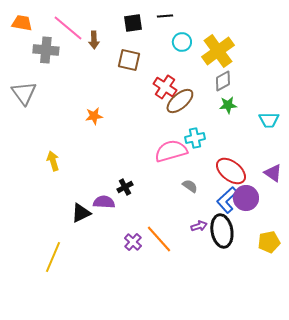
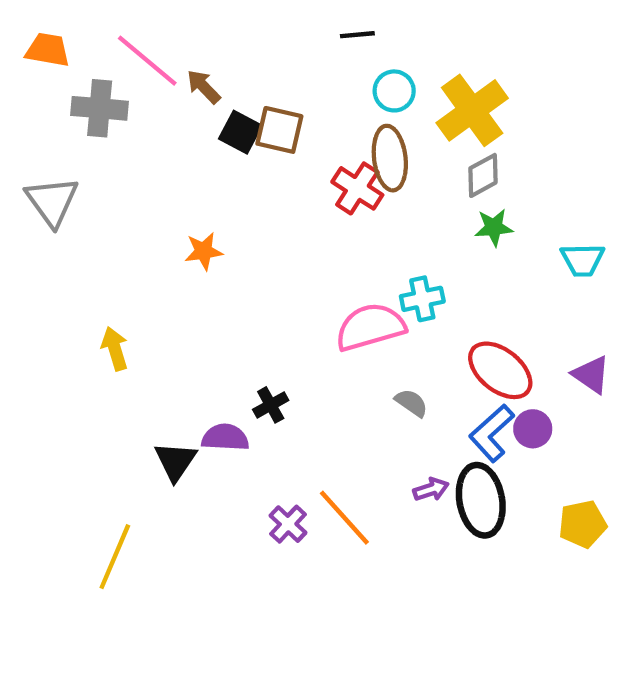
black square: (133, 23) -> (240, 132), moved, turned 36
brown arrow: (94, 40) -> (204, 87), turned 138
brown ellipse: (180, 101) -> (390, 158), moved, turned -56
purple circle: (246, 198) -> (533, 429), size x0.7
black triangle: (81, 213) -> (175, 461), turned -30

